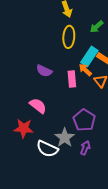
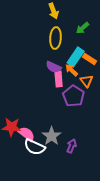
purple semicircle: (44, 71) -> (54, 67), moved
pink semicircle: (38, 106) -> (27, 134), moved
purple pentagon: (84, 120) -> (74, 96), moved

